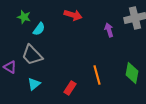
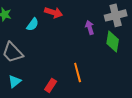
cyan semicircle: (39, 29) -> (33, 24), moved
green diamond: (132, 73) -> (113, 41), moved

